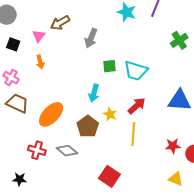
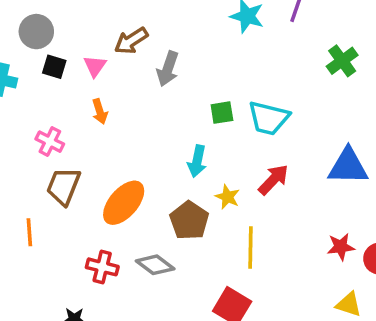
gray arrow: (91, 38) -> (168, 69), moved
black square: (13, 44) -> (54, 67), moved
brown trapezoid: (17, 103) -> (63, 186), turned -90
yellow line: (133, 134) -> (251, 248), moved

